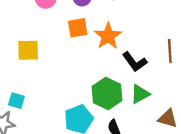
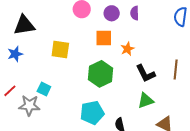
orange star: (108, 36) -> (127, 49), size x0.6
green hexagon: (107, 93) -> (100, 74), moved

